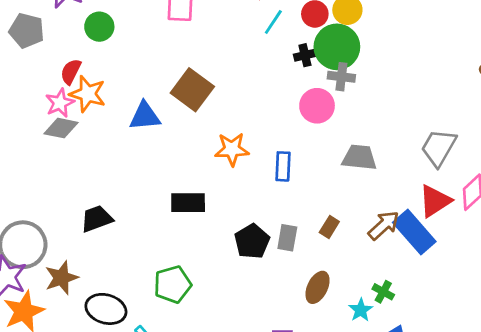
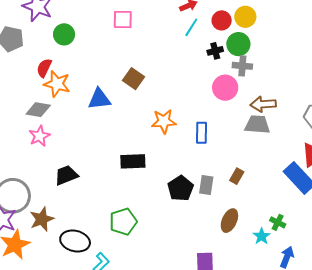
green circle: (337, 47) -> (238, 44), size x0.7
brown square: (192, 90) -> (133, 79), size x0.7
pink star: (60, 103) -> (39, 136), moved
brown arrow: (384, 225) -> (263, 104), moved, turned -140

